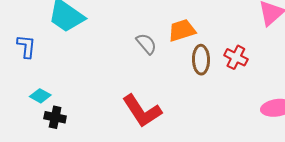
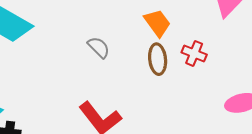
orange trapezoid: (182, 30) -> (157, 23), moved, turned 76

